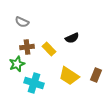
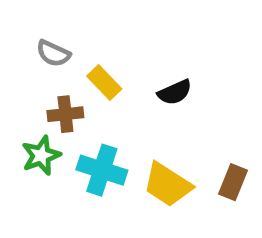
yellow rectangle: (49, 49) -> (104, 83), moved
cyan cross: (34, 83) -> (102, 170), moved

